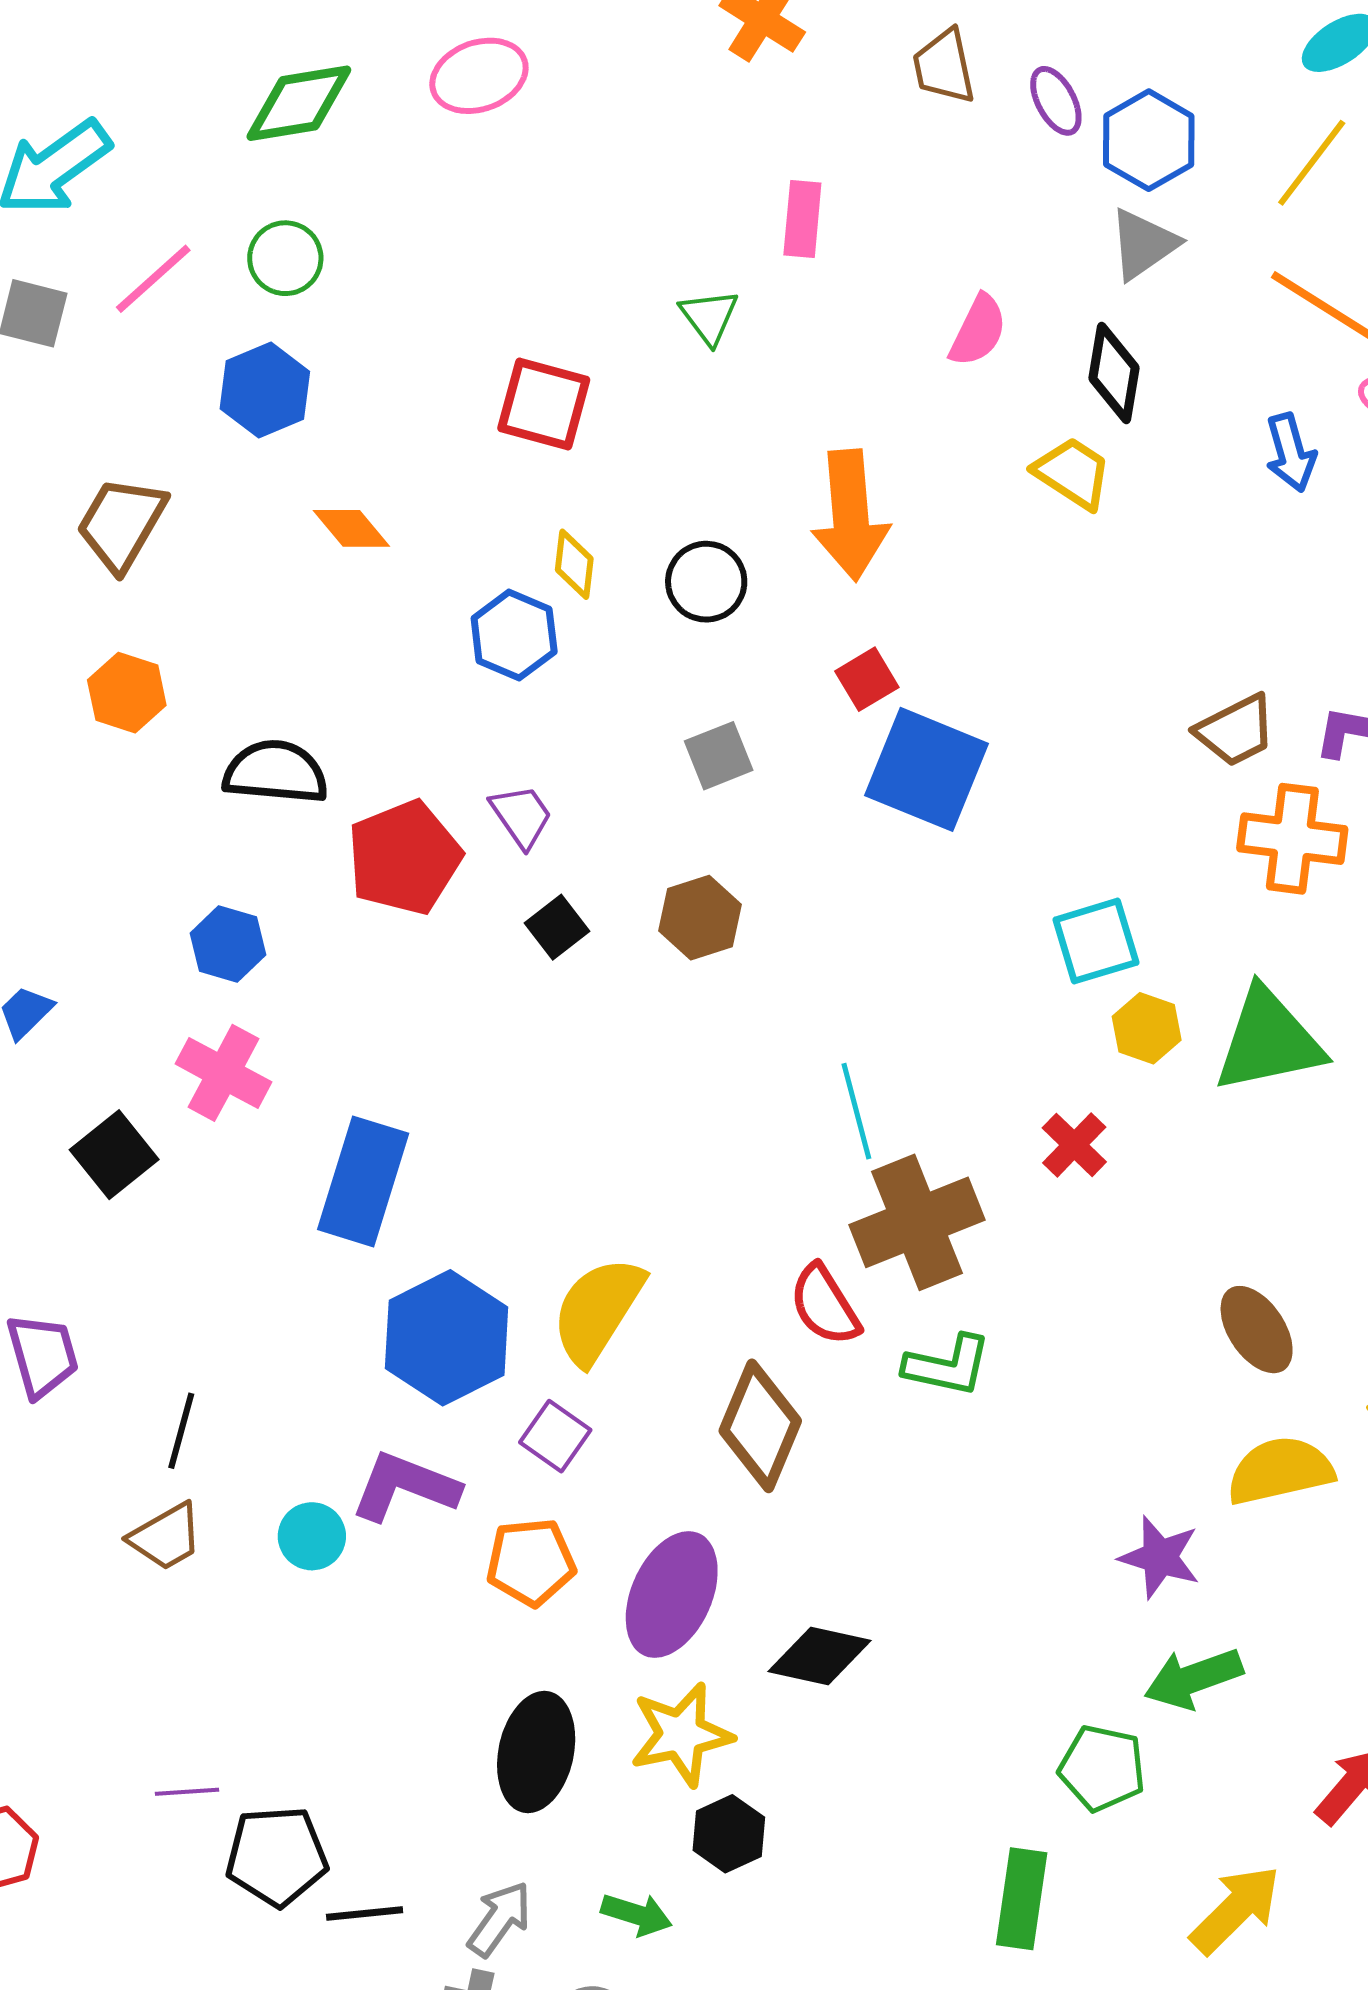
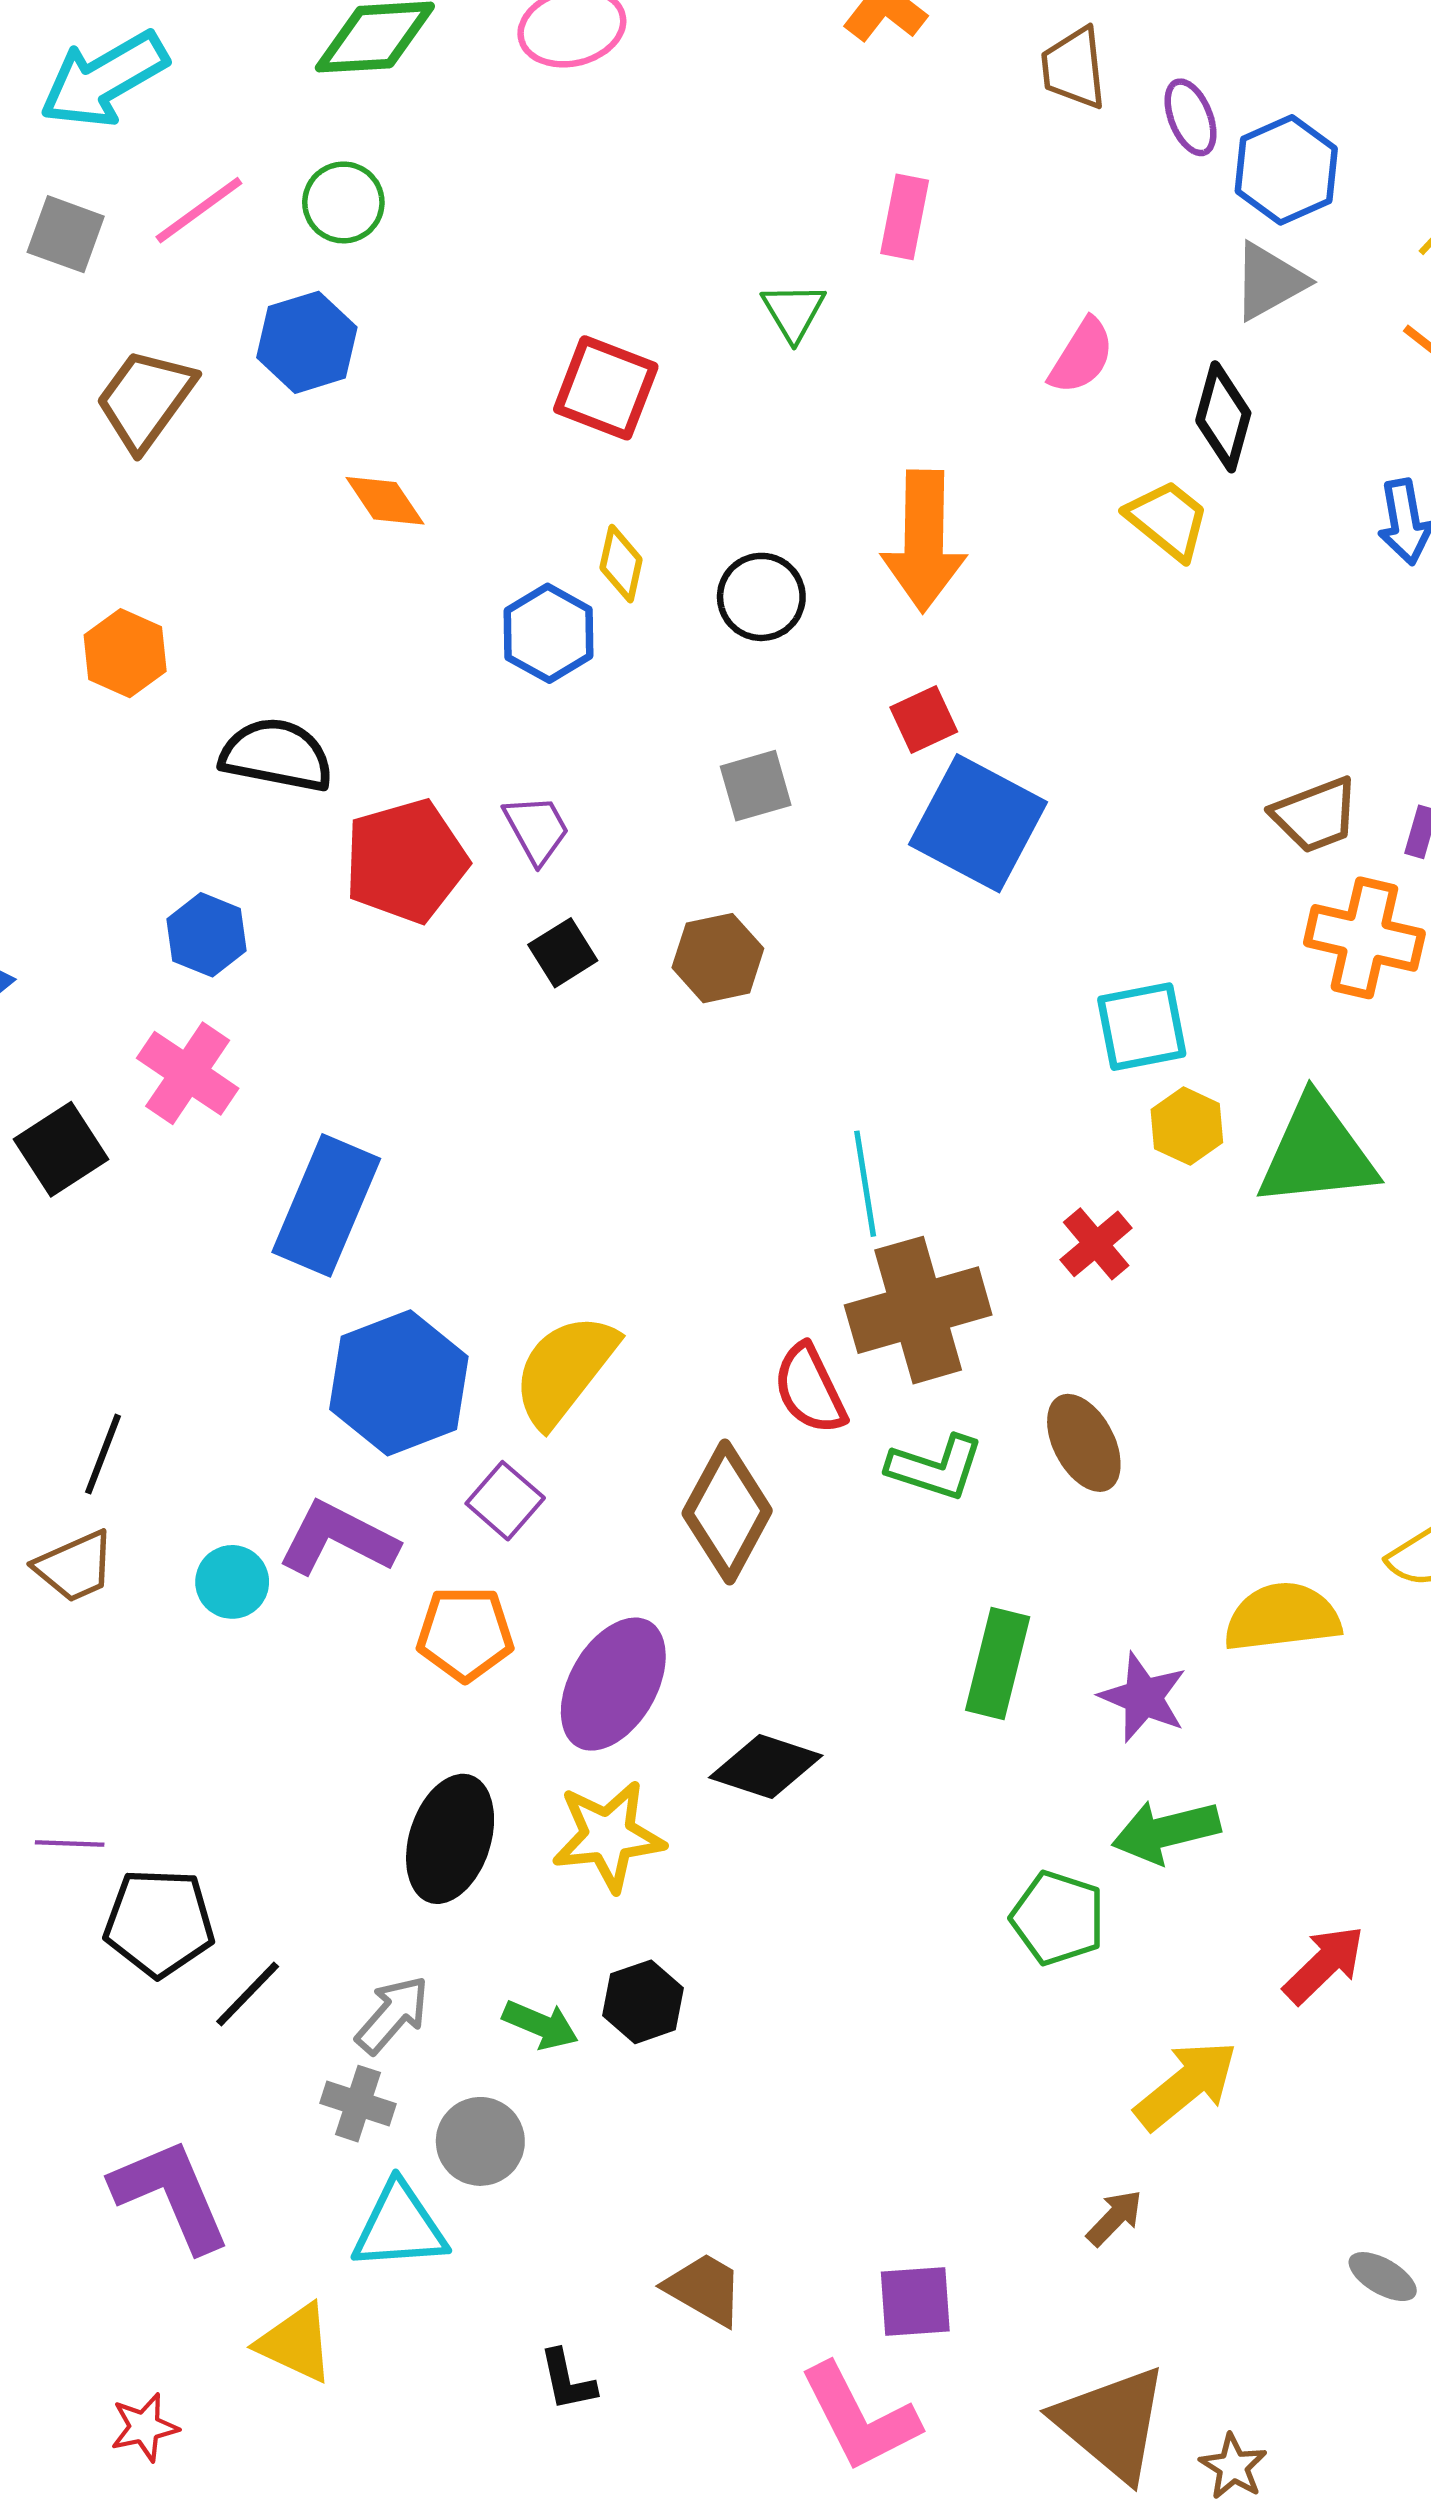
brown trapezoid: (121, 524) -> (145, 399), moved
brown ellipse: (1257, 1330) -> (1084, 1443), moved
black hexagon: (729, 1834) -> (643, 2002), moved
green rectangle: (1022, 1899) -> (998, 1663), moved
black line: (365, 1913) -> (248, 1994), turned -46

